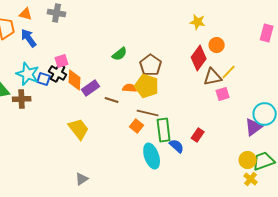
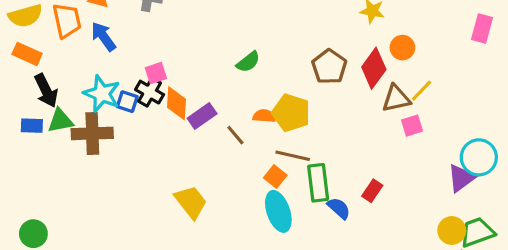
brown pentagon: (151, 65) -> (329, 67), moved
brown cross: (22, 99) -> (92, 133), size x1.4
brown line: (112, 100) -> (235, 135), turned 32
yellow trapezoid: (79, 129) -> (191, 202), moved
cyan ellipse: (152, 156) -> (278, 211), moved

